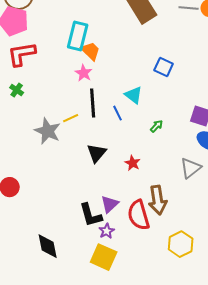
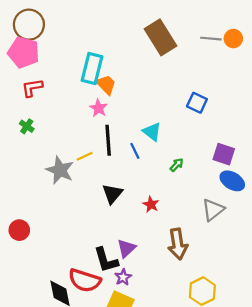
red L-shape: (22, 54) -> (32, 88), size x0.7
blue square: (164, 67) -> (197, 103), moved
red semicircle: (139, 215) -> (85, 280), moved, turned -56

